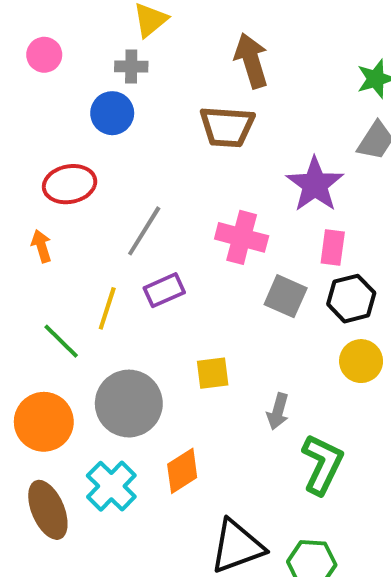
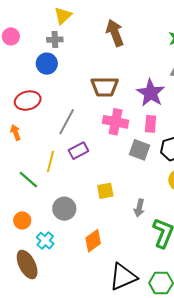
brown trapezoid: (227, 127) -> (105, 87), moved
pink rectangle: (333, 247) -> (151, 124), moved
gray circle: (129, 404) -> (64, 209), size x0.7
orange circle: (44, 422) -> (22, 220), size x0.6
cyan cross: (111, 486) -> (45, 241), moved, size x0.7

